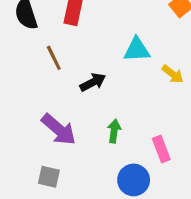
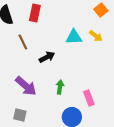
yellow arrow: (173, 74) -> (96, 36), moved

